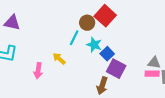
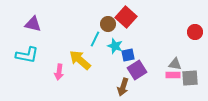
blue square: (107, 54) -> (128, 55), turned 32
yellow arrow: (59, 59) -> (80, 60), size x1.6
purple square: (116, 69) -> (137, 70), turned 30

